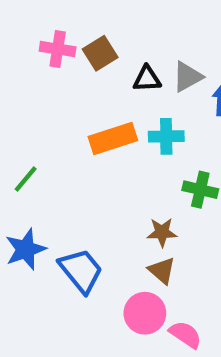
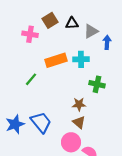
pink cross: (58, 49) -> (30, 34), moved
black triangle: (147, 79) -> (72, 23), moved
green line: (26, 179) -> (31, 79), moved
blue star: (26, 249) -> (15, 124), moved

